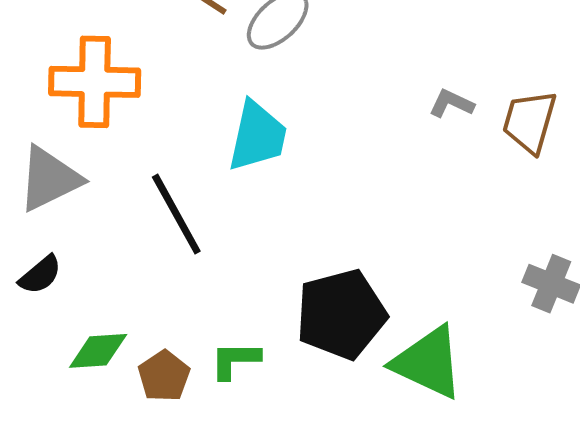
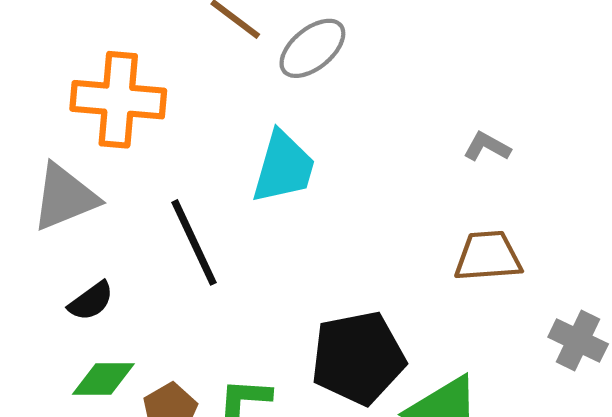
brown trapezoid: (529, 122) -> (488, 256), moved, turned 66
black semicircle: (40, 275) -> (91, 301), moved

